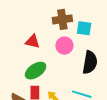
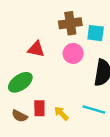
green ellipse: (36, 71) -> (20, 82), moved

